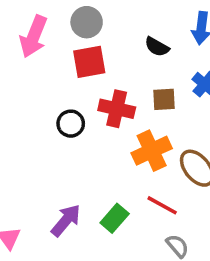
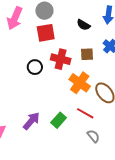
orange cross: (152, 151) -> (80, 83), turned -30

